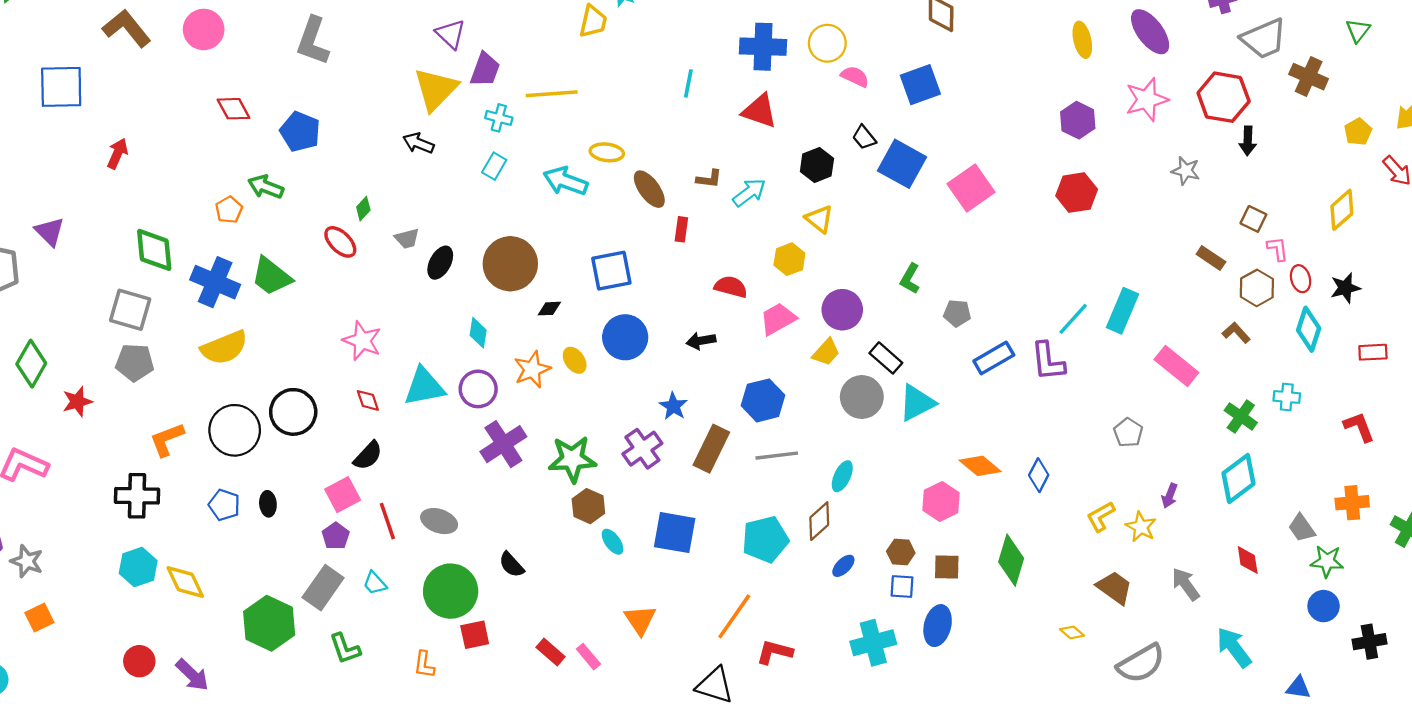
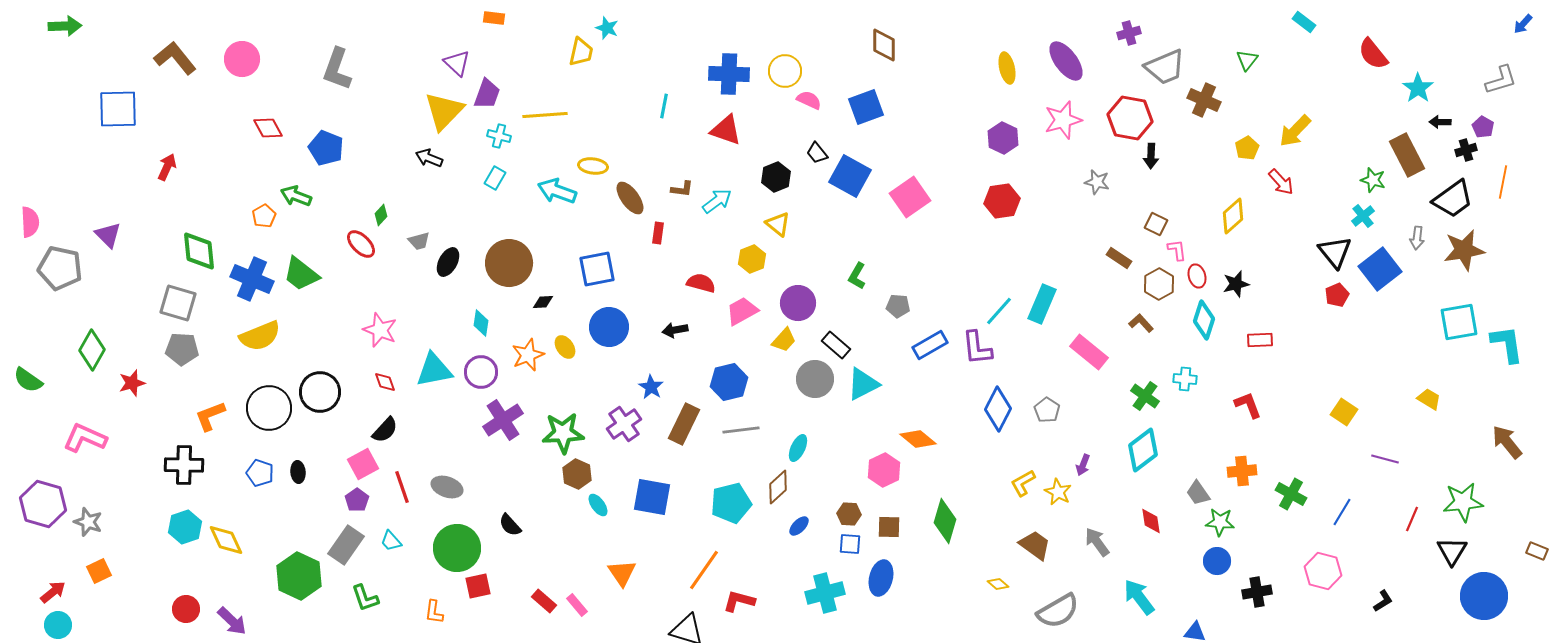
blue diamond: (1039, 475) -> (998, 409), moved, size x1.5

